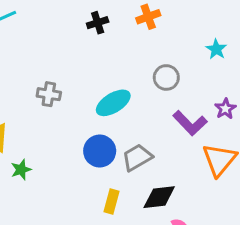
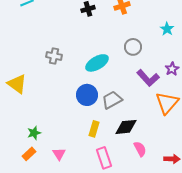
green star: (21, 170) -> (34, 133), moved

